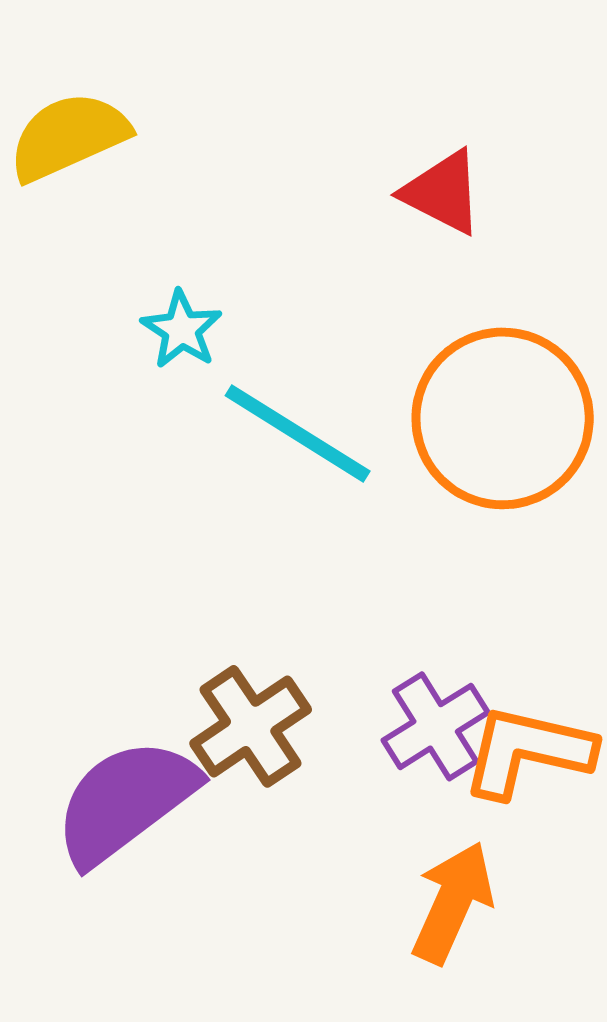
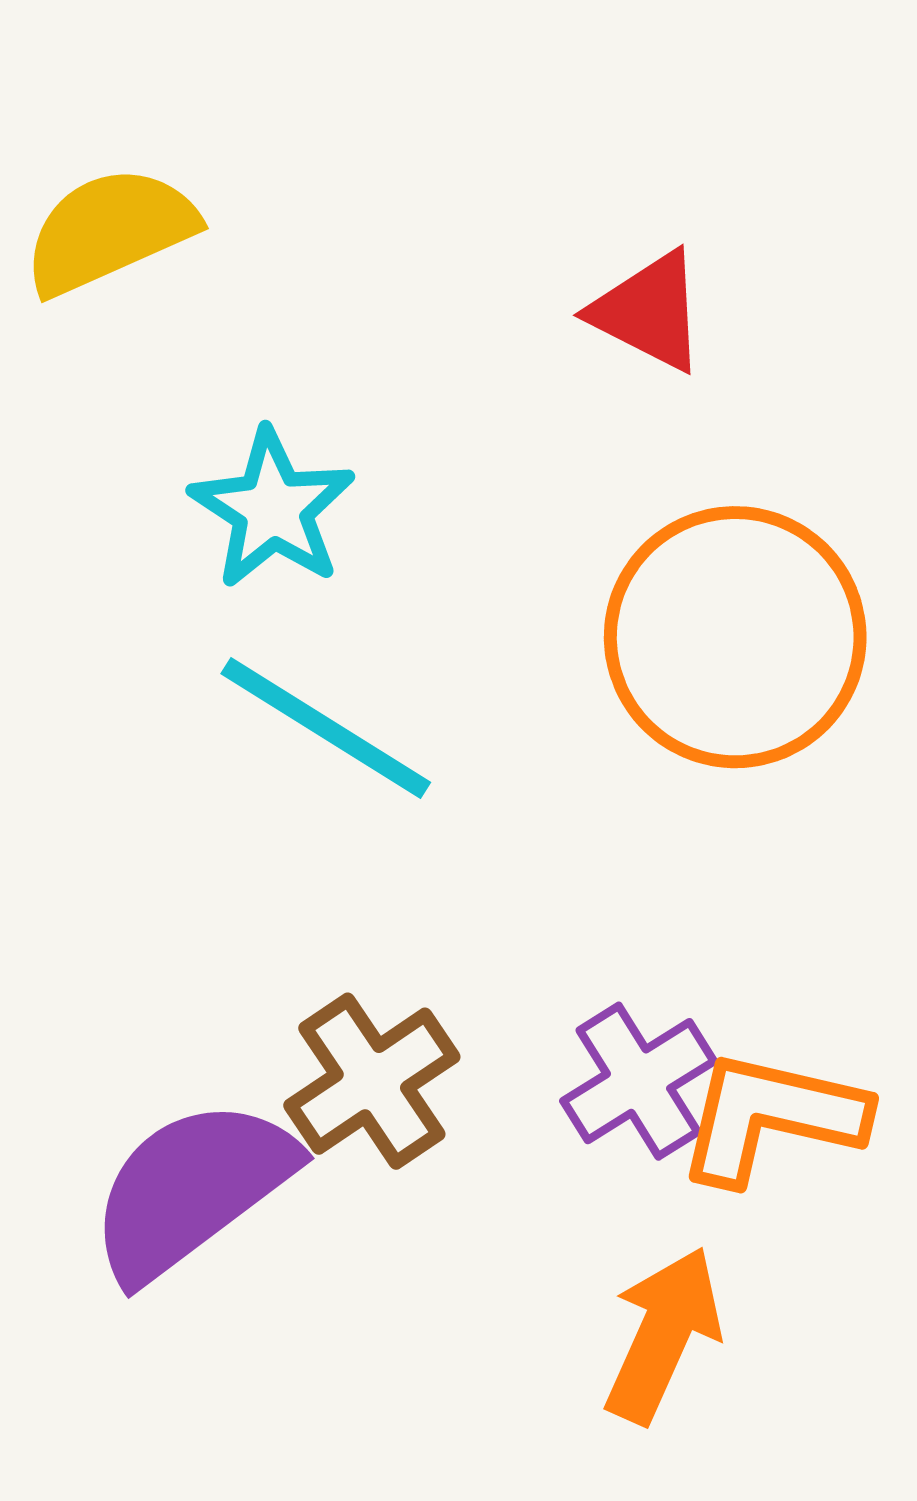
cyan star: (182, 329) -> (272, 509), size x1.4
cyan line: (298, 433) -> (326, 728), moved

